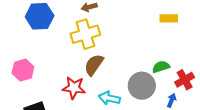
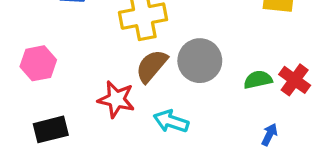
red cross: (185, 80) -> (295, 80), moved, turned -30
gray circle: (142, 86) -> (200, 61), moved

